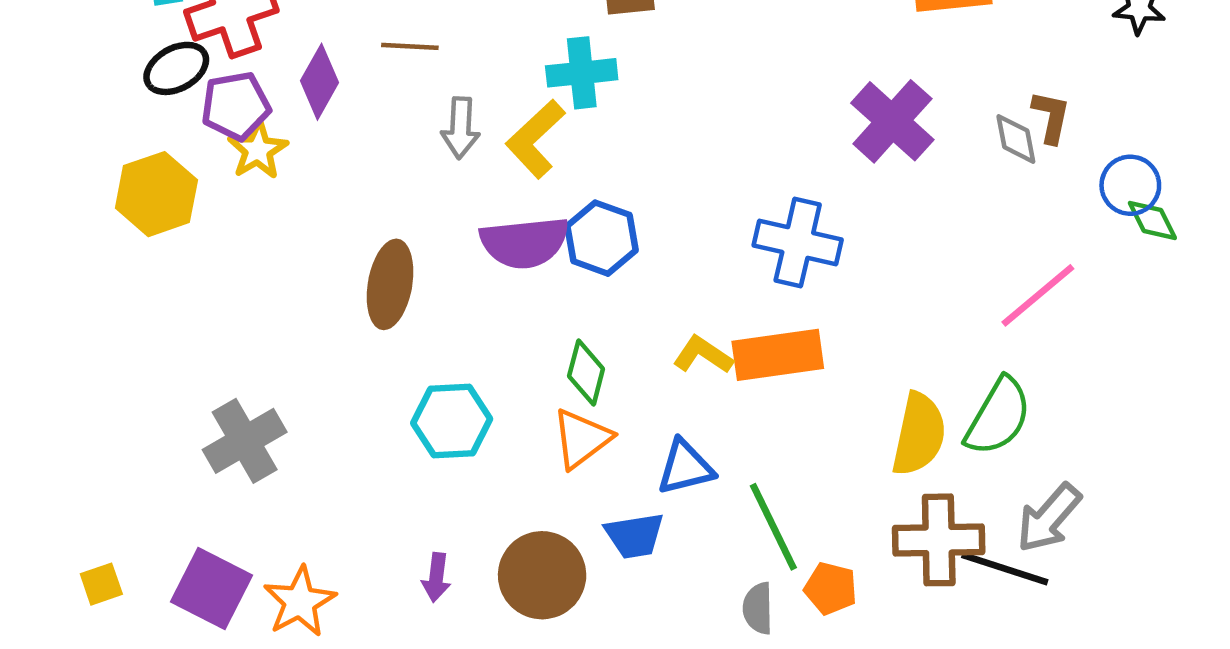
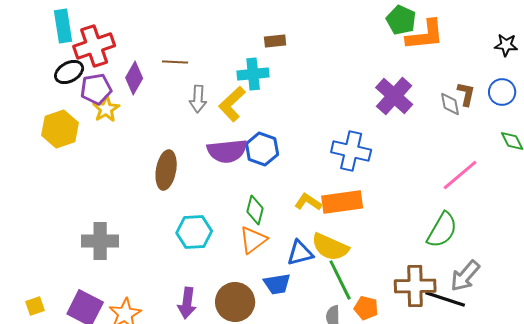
blue circle: (1130, 185) -> (502, 92), moved
yellow semicircle: (919, 434) -> (330, 247), moved, turned 102
gray cross: (245, 441) -> (100, 241), turned 30
purple arrow: (436, 577) -> (187, 303), size x1.4

